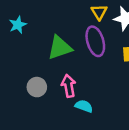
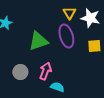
pink arrow: (69, 86) -> (45, 71), turned 30

